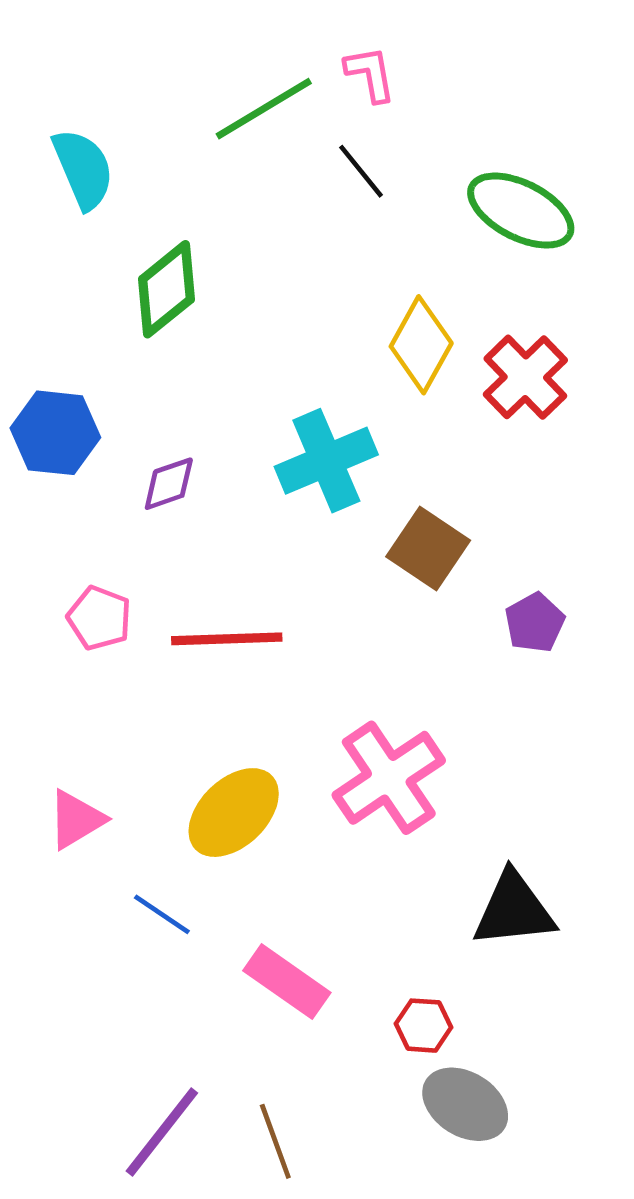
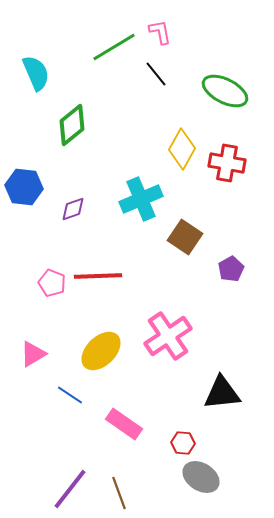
red cross: (525, 377) -> (227, 163), turned -36
pink pentagon: (99, 618) -> (52, 283), moved

